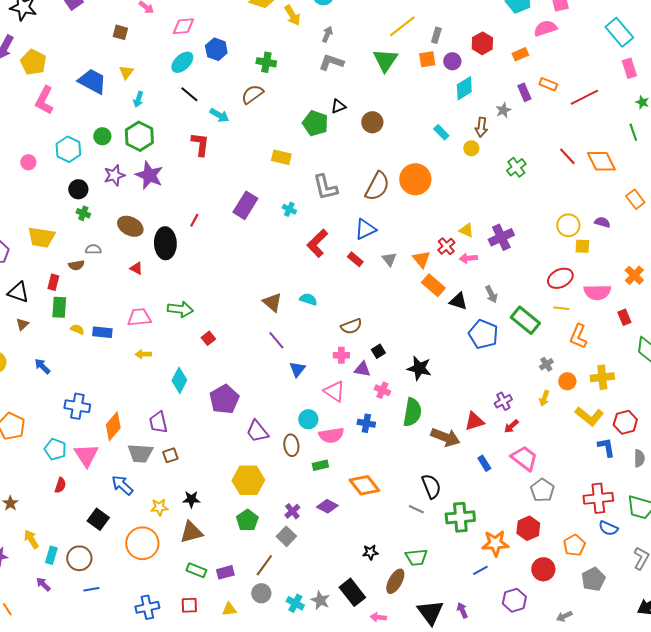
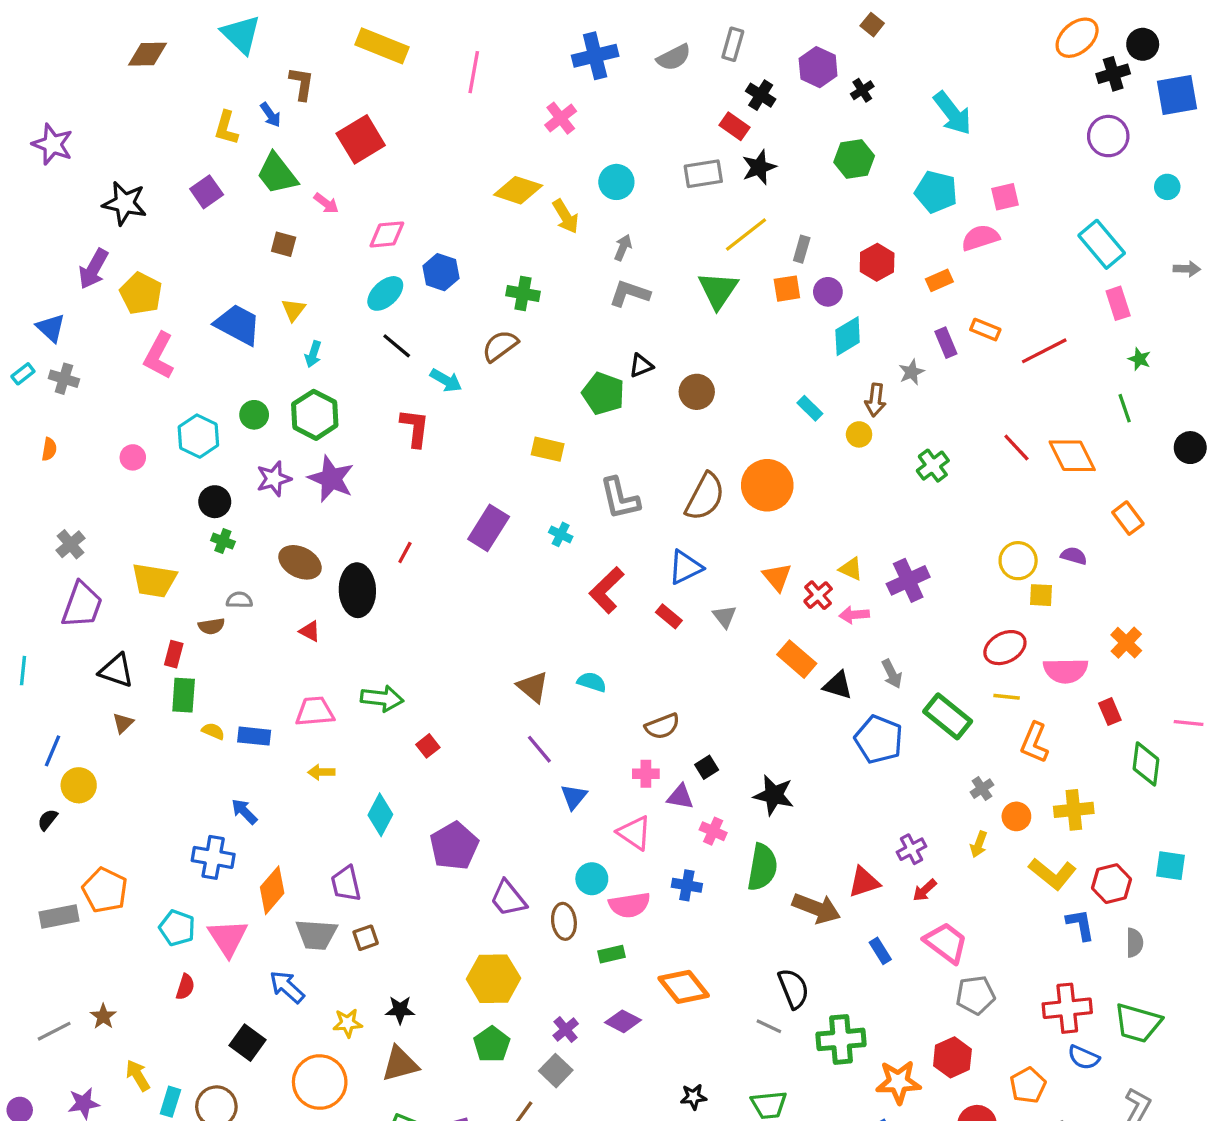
orange triangle: (421, 259) -> (777, 577), moved
blue arrow: (42, 366) -> (244, 812), moved
gray pentagon: (542, 490) -> (975, 995), turned 30

